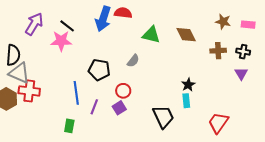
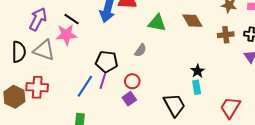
gray triangle: (19, 73) -> (44, 50), moved
blue line: (76, 93) -> (85, 86), turned 45
purple line: (94, 107) -> (103, 81), moved

